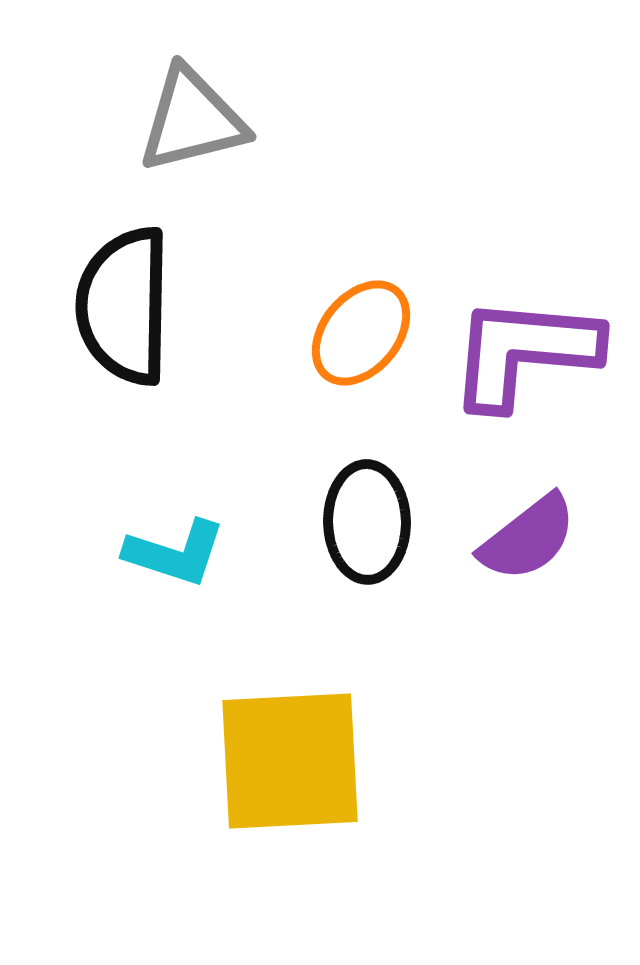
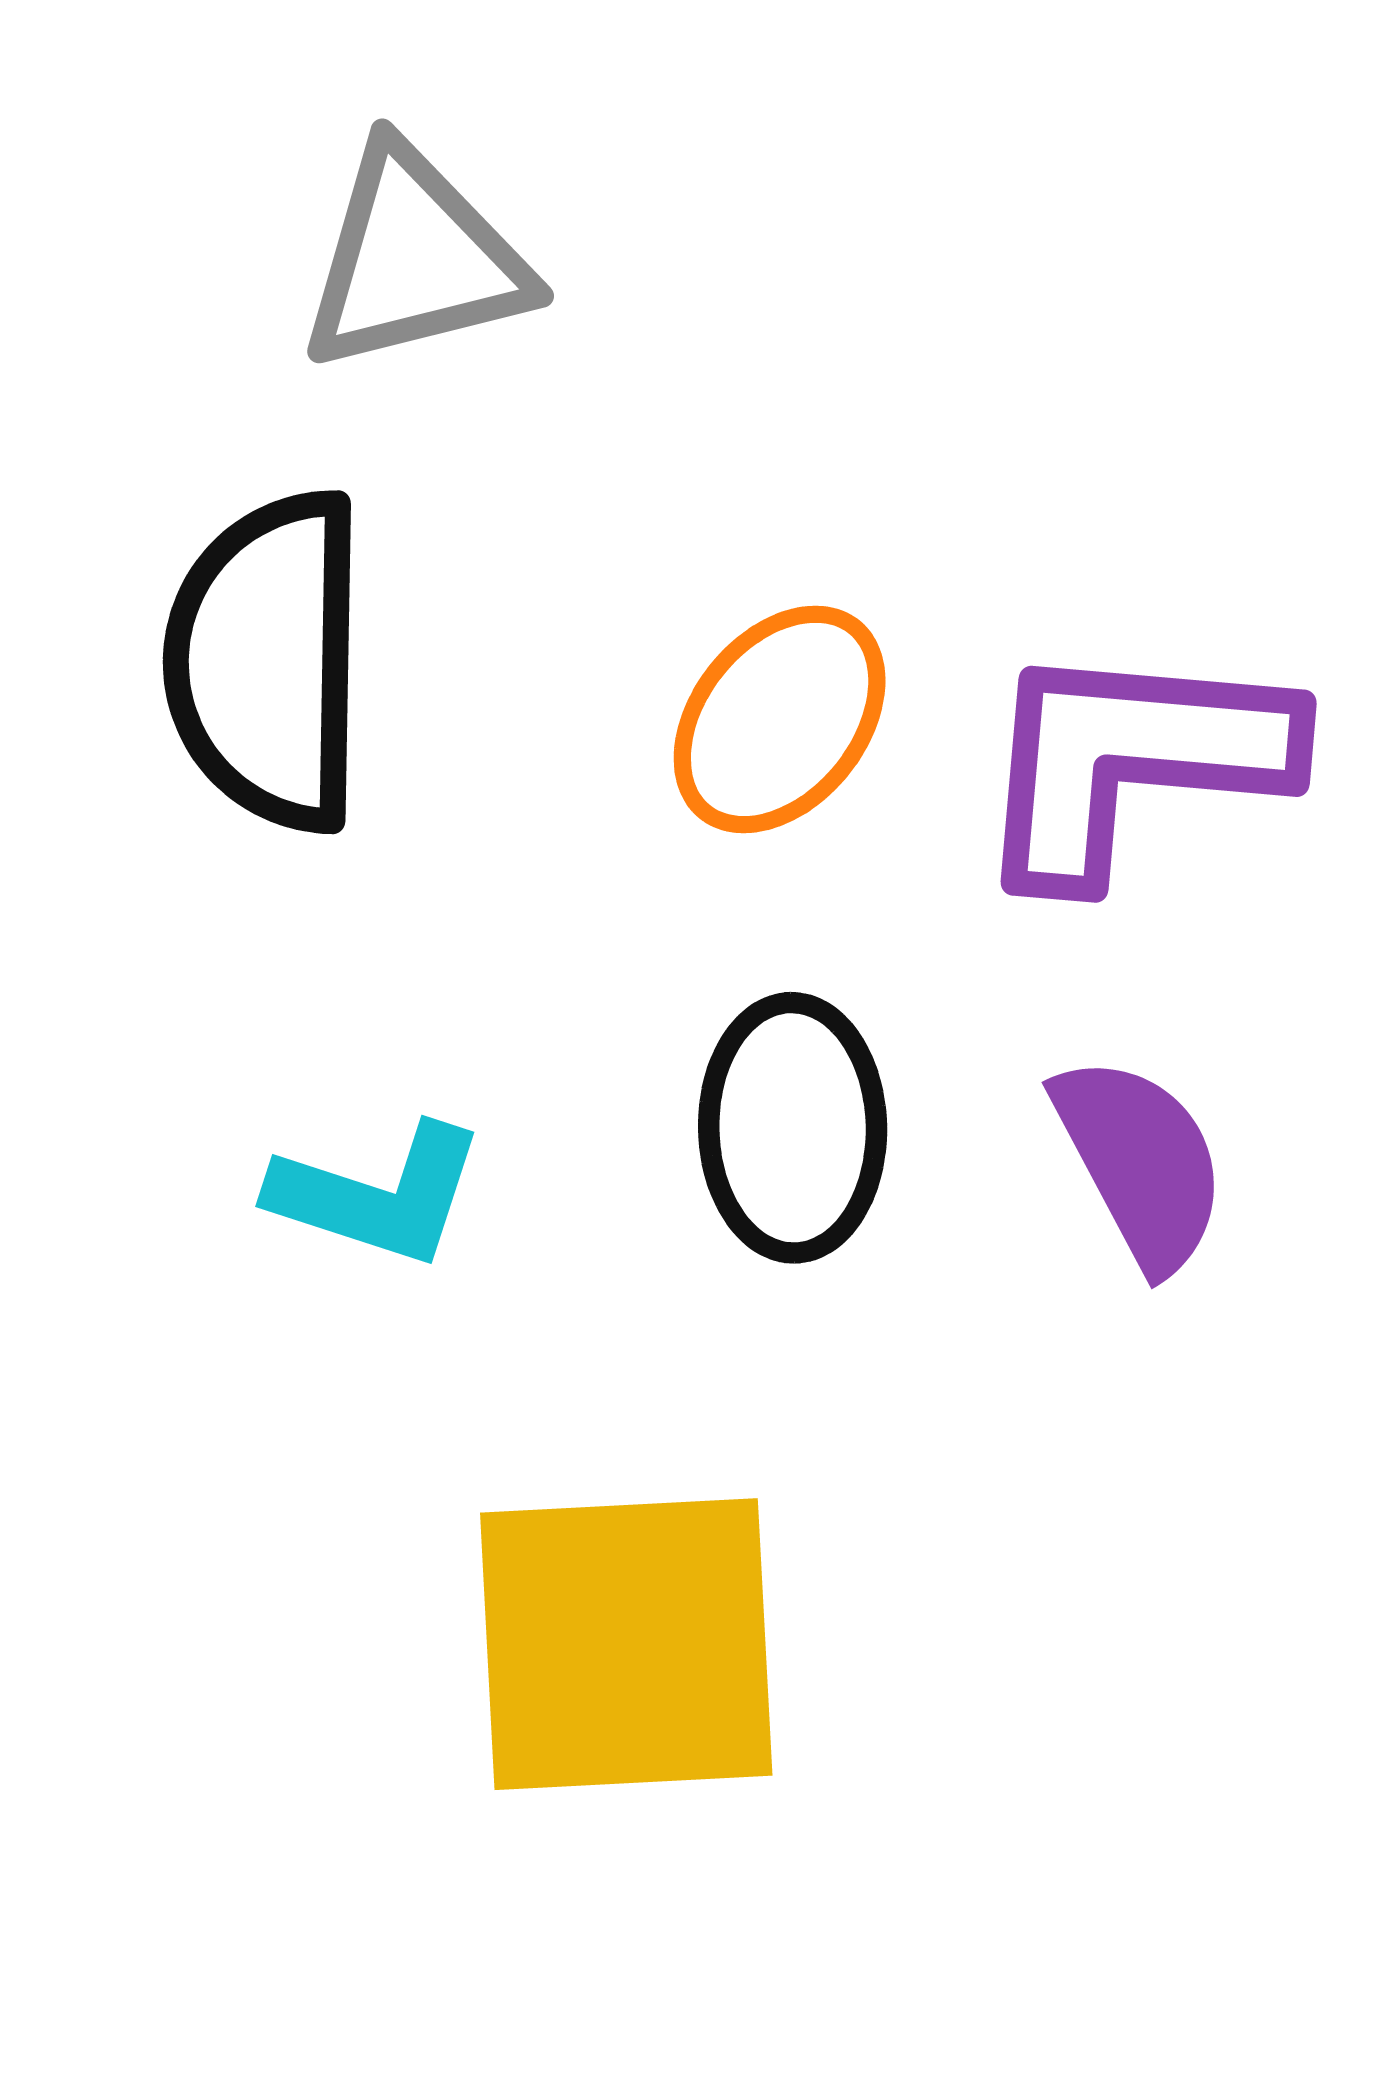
purple semicircle: (528, 538) -> (1140, 1162), turned -80

